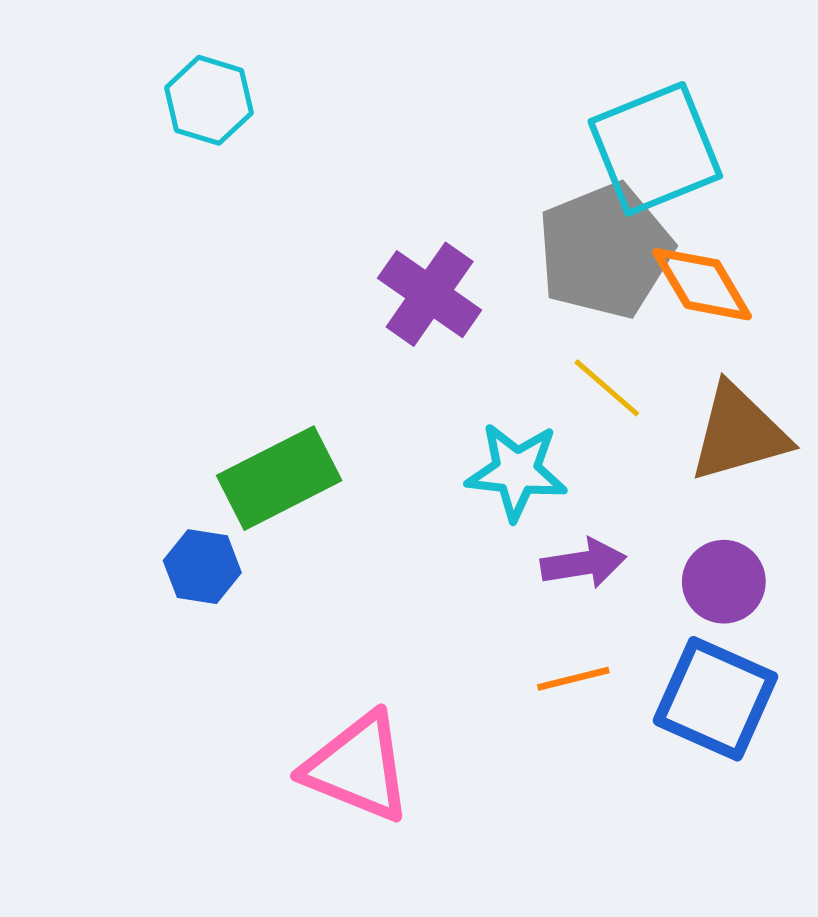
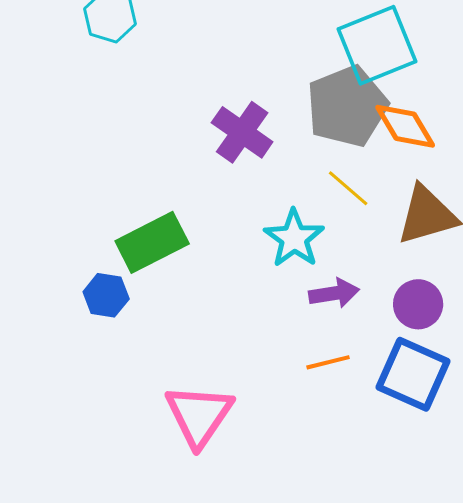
cyan star: (517, 471) -> (294, 238), turned 30
pink triangle: (358, 767) -> (199, 415), turned 42

